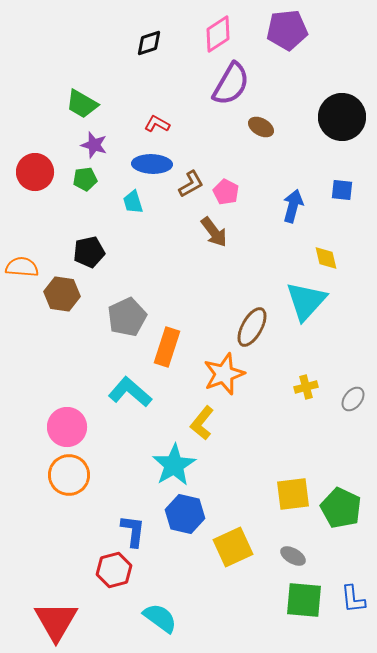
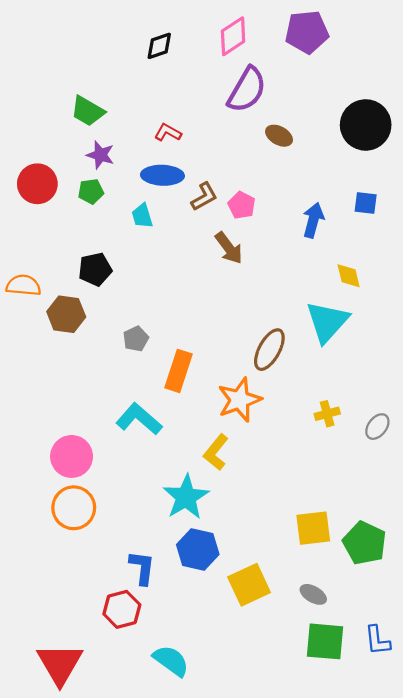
gray pentagon: (127, 317) -> (136, 339), size x0.6

